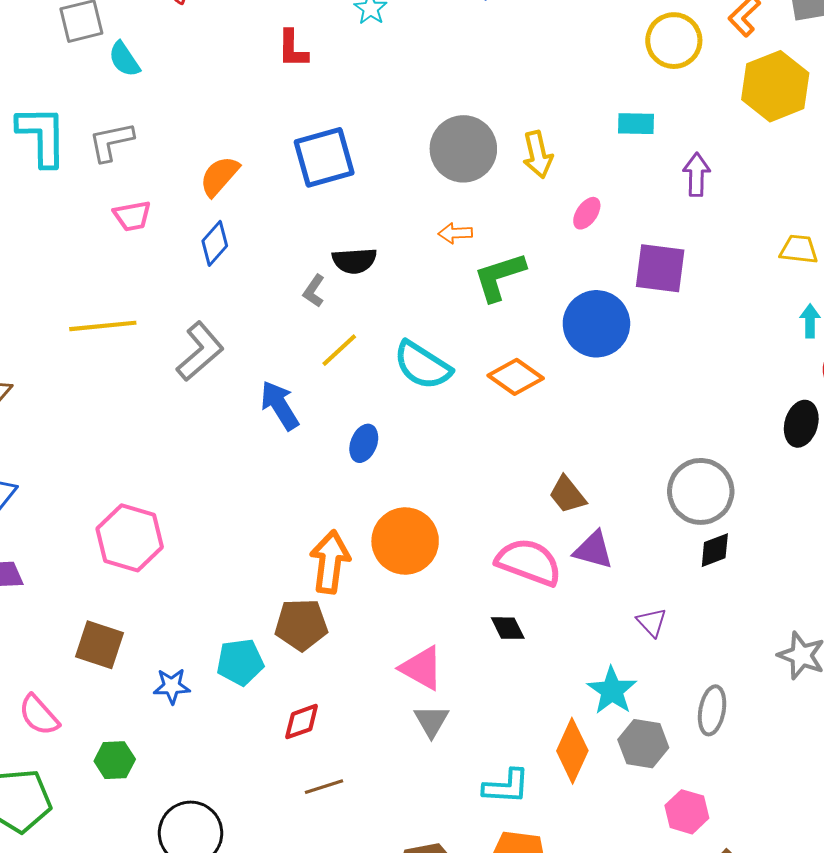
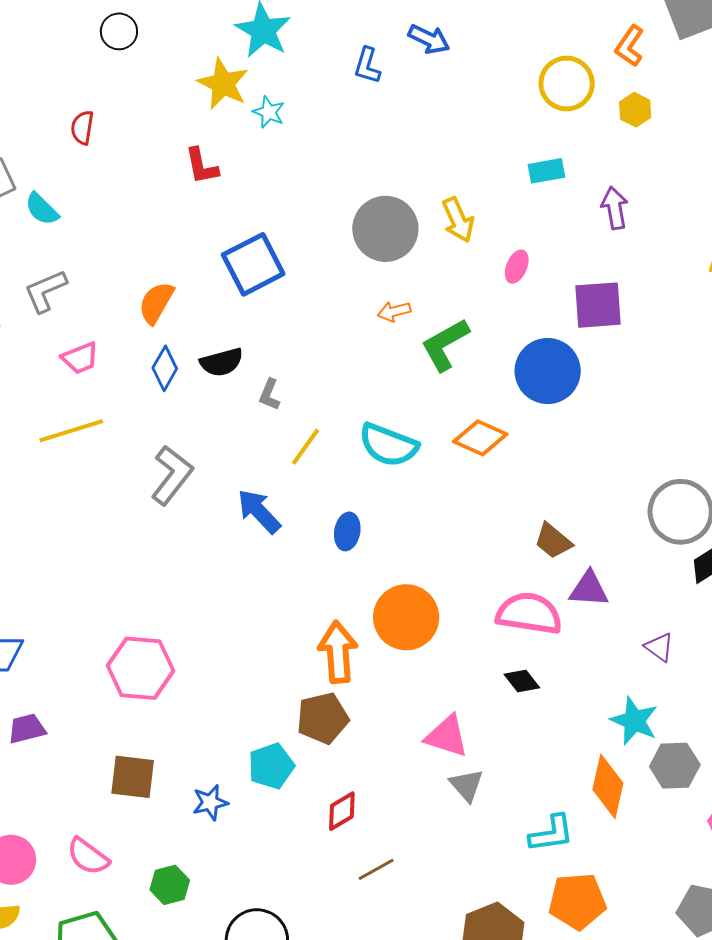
yellow hexagon: (775, 86) -> (635, 110), moved, size x0.5
black semicircle: (354, 261) -> (222, 362), moved
yellow line: (103, 326) -> (71, 431), moved

